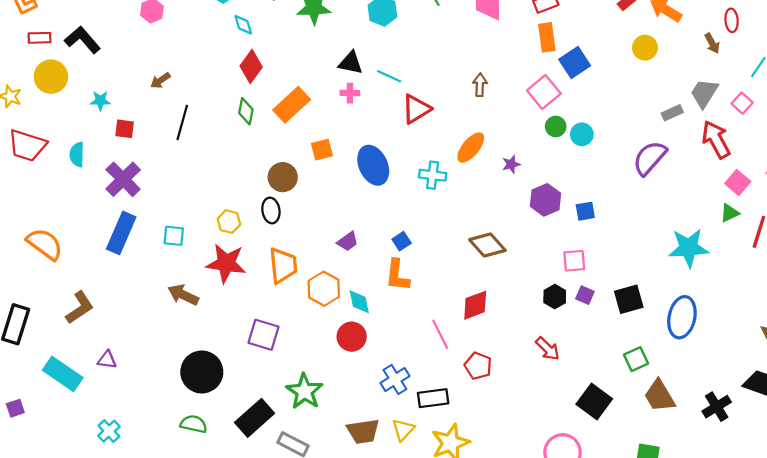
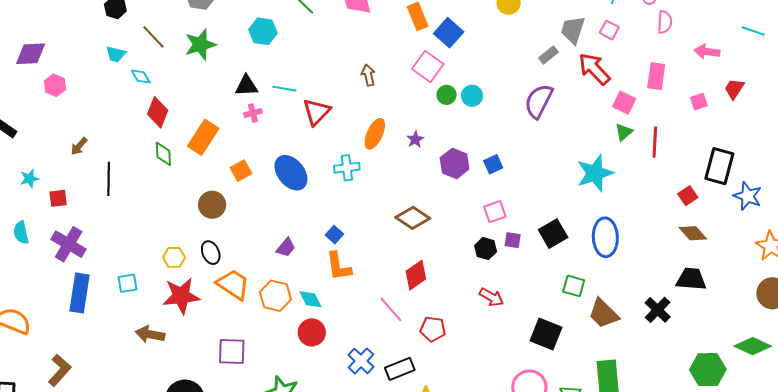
black ellipse: (271, 210) -> (211, 253), moved
orange trapezoid: (283, 265) -> (233, 284), turned -36
green square: (636, 359) -> (574, 286), turned -35

